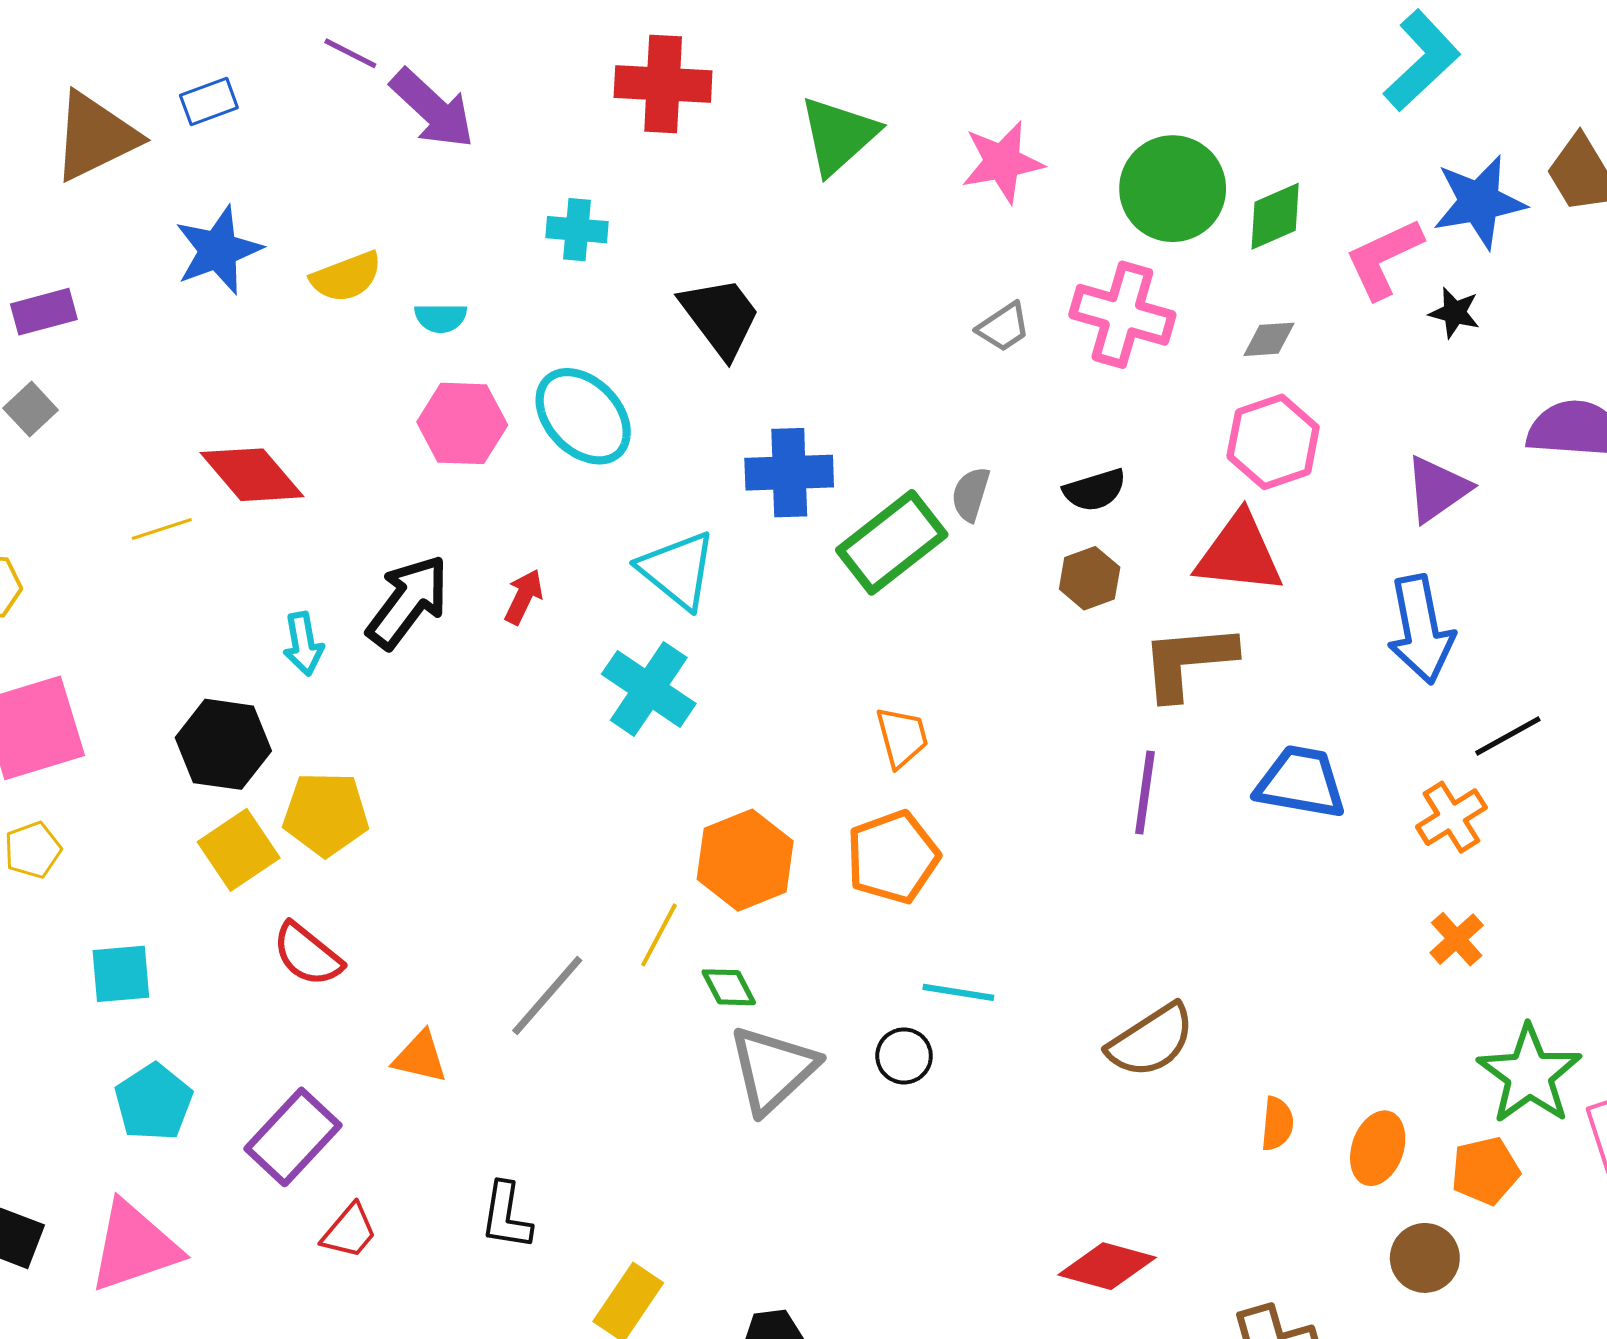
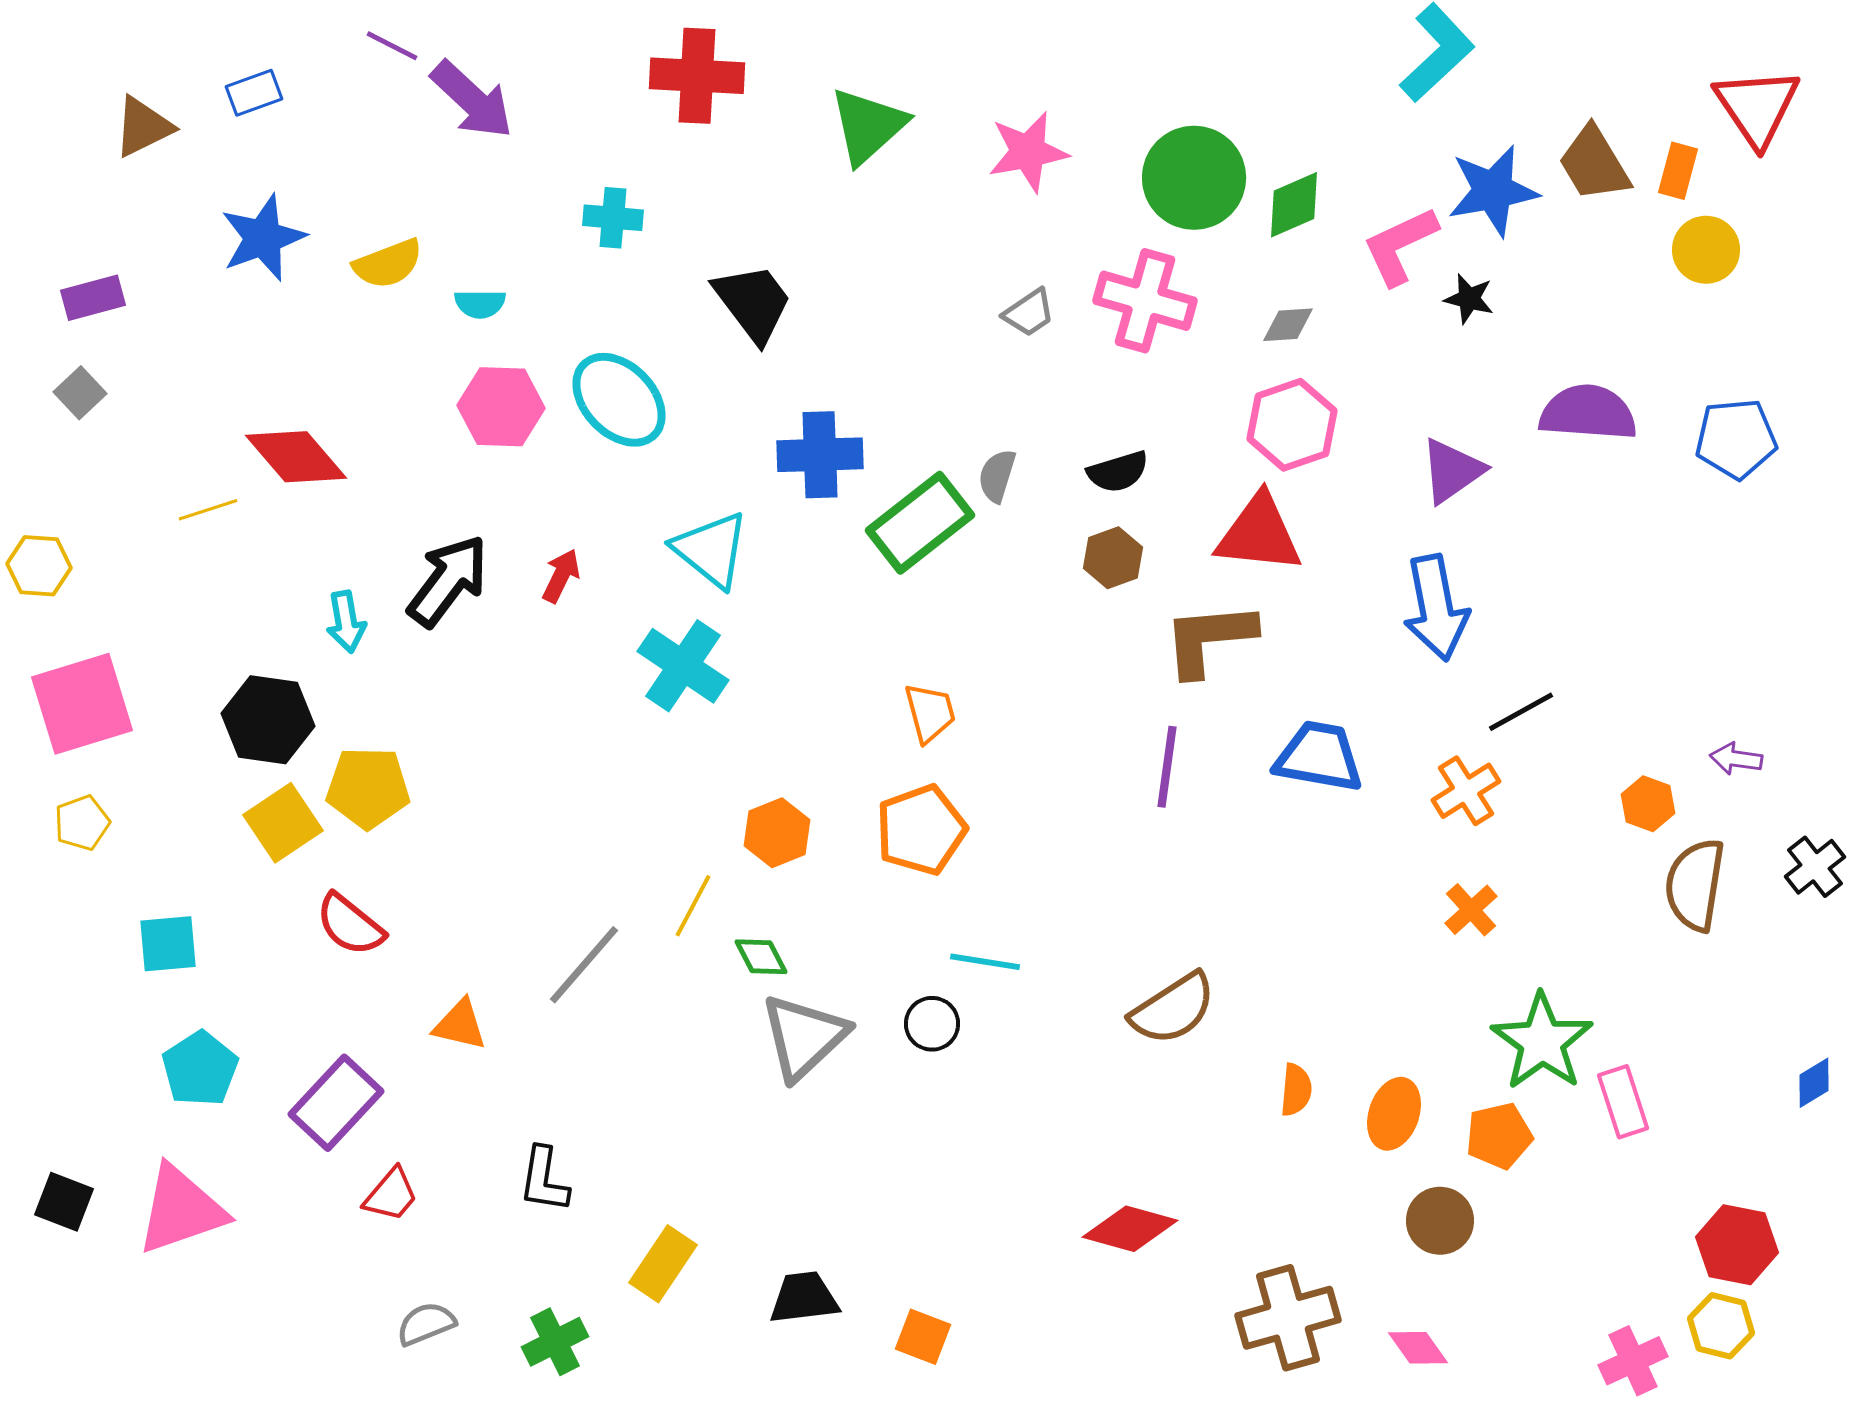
brown triangle: (95, 136) -> (143, 127), size x0.7
orange hexagon: (745, 860) -> (777, 833), size x0.7

